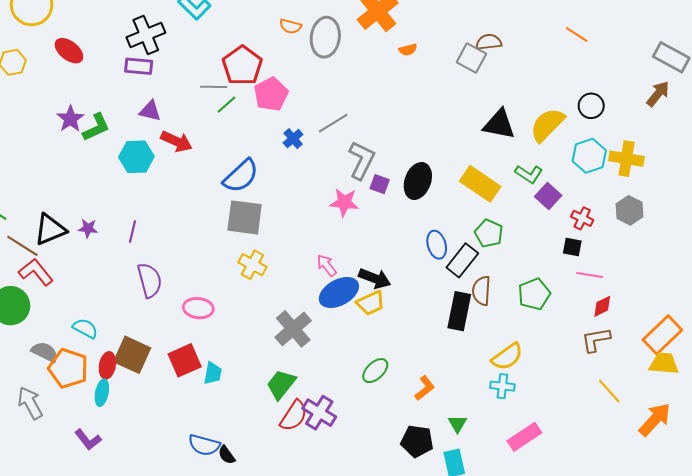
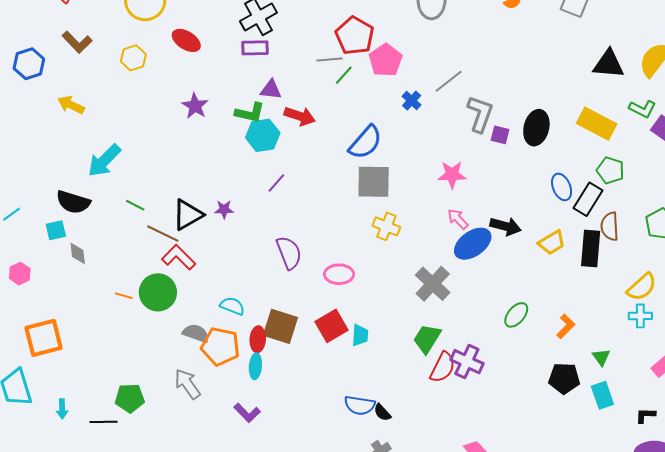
green L-shape: (96, 127) -> (250, 113), moved, turned 44
pink star: (344, 202) -> (452, 175), moved
purple line: (132, 231) -> (276, 183), moved, turned 35
yellow trapezoid: (371, 303) -> (552, 243), moved

